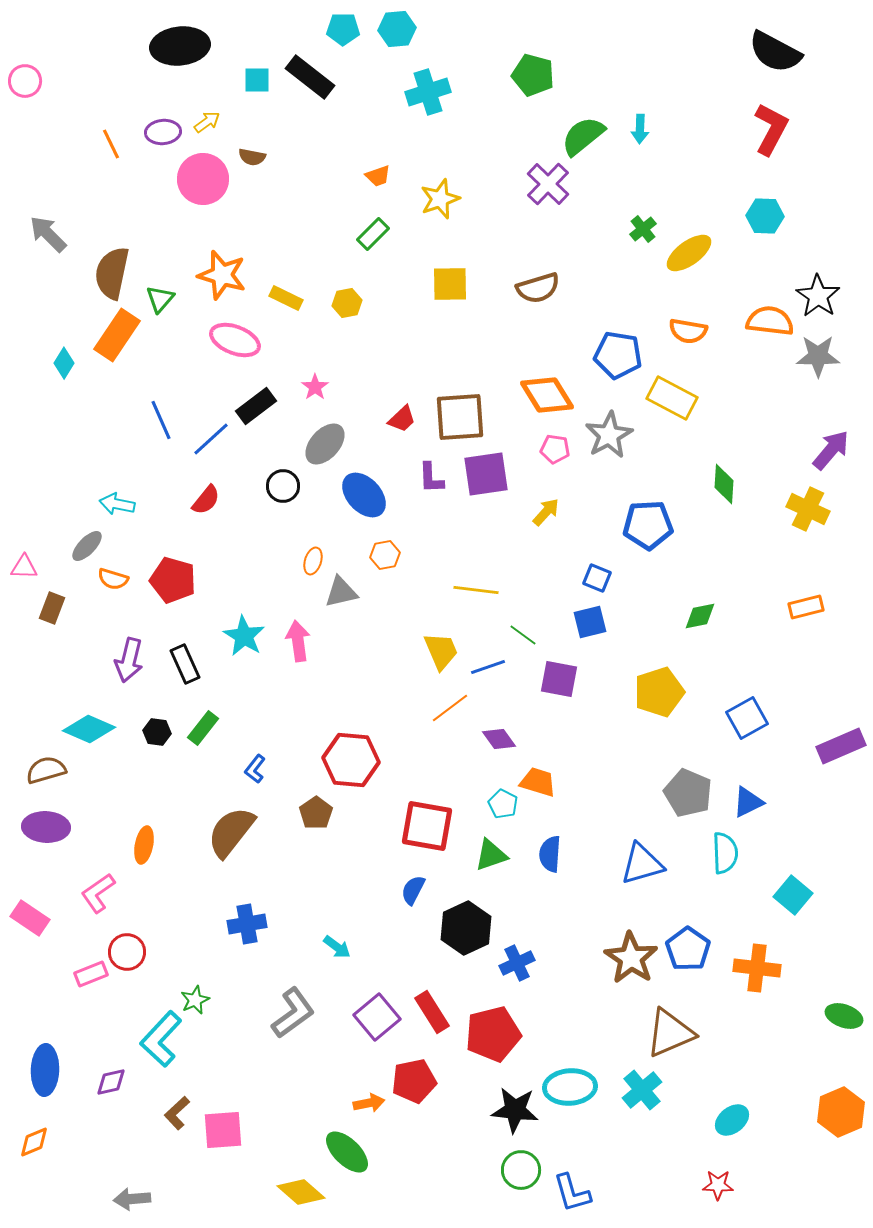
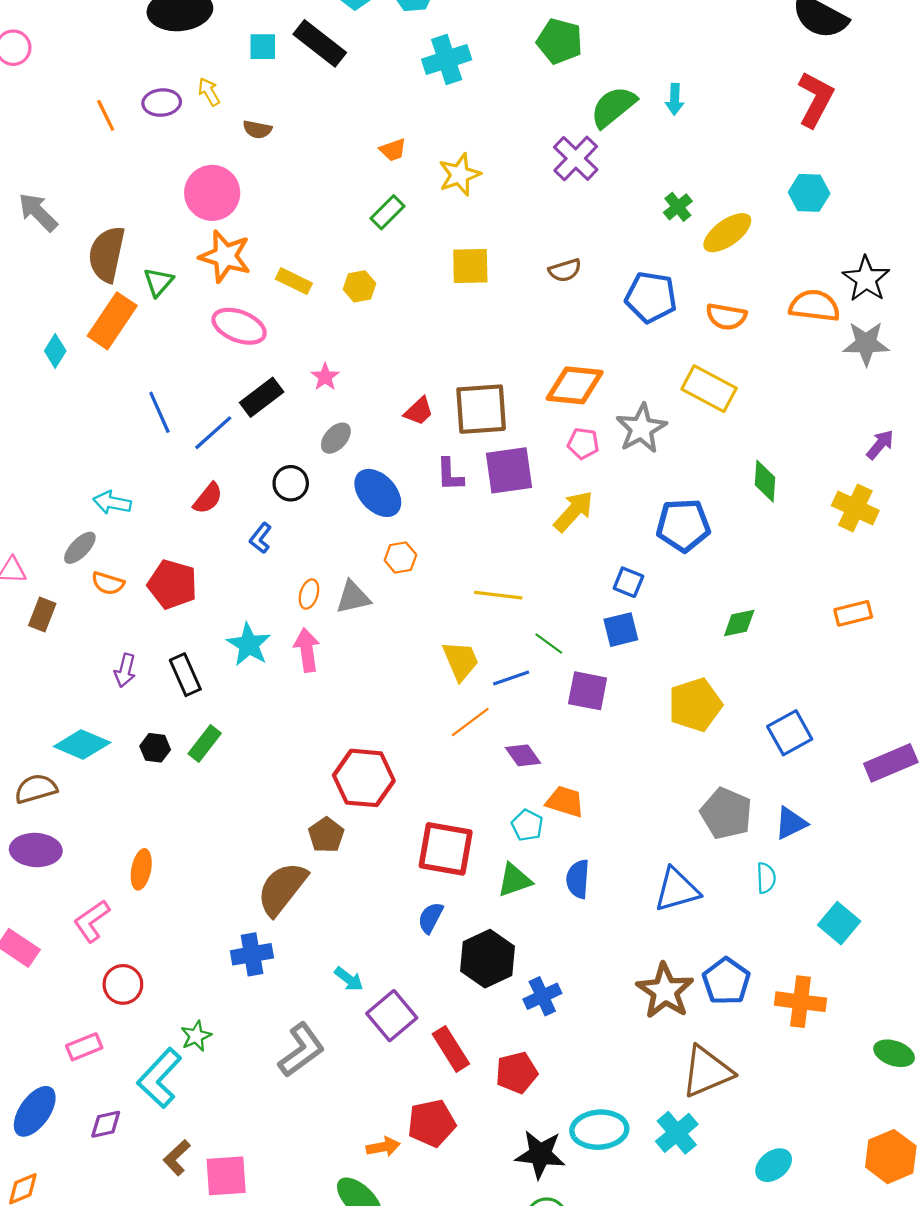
yellow arrow: (207, 122) -> (209, 92), turned -84
pink circle: (203, 179) -> (212, 193), moved
brown semicircle: (538, 288) -> (565, 270), size x0.7
blue pentagon: (618, 355) -> (651, 297), moved
orange diamond: (547, 395) -> (575, 385), turned -52
gray ellipse: (325, 444) -> (336, 438), size x0.7
purple arrow: (831, 450) -> (880, 445), size x0.7
yellow arrow: (546, 512) -> (574, 511), size x1.4
orange ellipse: (313, 561) -> (309, 594), moved
purple arrow: (129, 660) -> (125, 670), size x0.7
blue L-shape: (255, 769) -> (261, 538), moved
brown semicircle: (231, 832) -> (282, 889), moved
cyan semicircle: (725, 853) -> (766, 878), size x0.7
pink rectangle: (91, 974) -> (84, 1047), moved
purple square: (377, 1017) -> (392, 1016), moved
red pentagon: (493, 1034) -> (517, 1073), size x0.7
blue ellipse: (45, 1070) -> (35, 1111), turned 33

